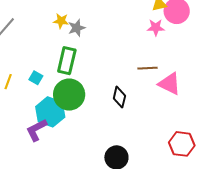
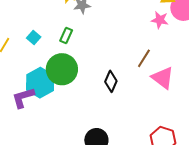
green rectangle: (67, 61) -> (66, 36), size x0.6
brown line: (147, 68) -> (144, 58), turned -66
cyan square: (36, 78) -> (34, 37), moved

